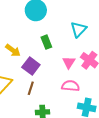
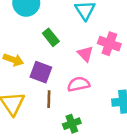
pink semicircle: (70, 86) -> (79, 84), moved

